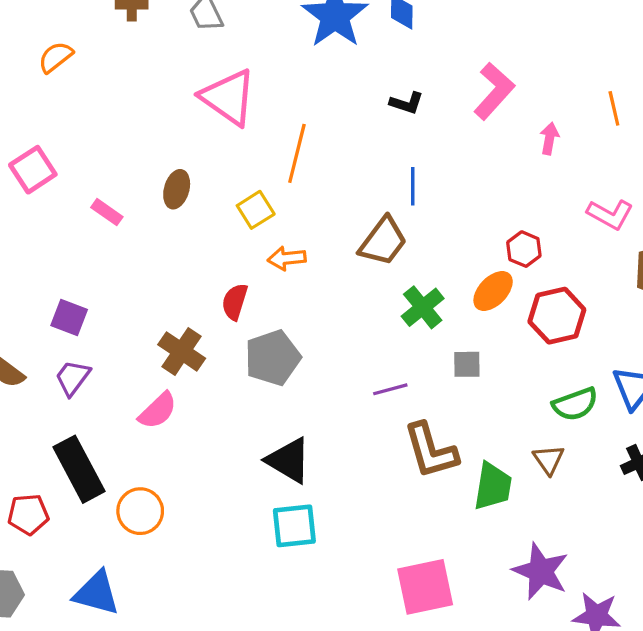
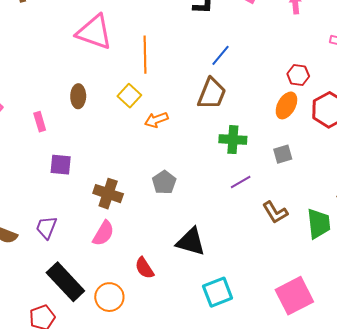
blue line: (413, 186) -> (221, 55), turned 55
pink rectangle: (107, 212) -> (40, 122), turned 54
red semicircle: (235, 302) -> (144, 268), moved, turned -35
green cross: (423, 307) -> (233, 140), moved, turned -32
purple square: (69, 317) -> (61, 165), moved
gray pentagon: (273, 358) -> (164, 182), size x0.7
brown L-shape: (431, 451) -> (275, 212), size x0.7
cyan square: (294, 526) -> (218, 292), moved

